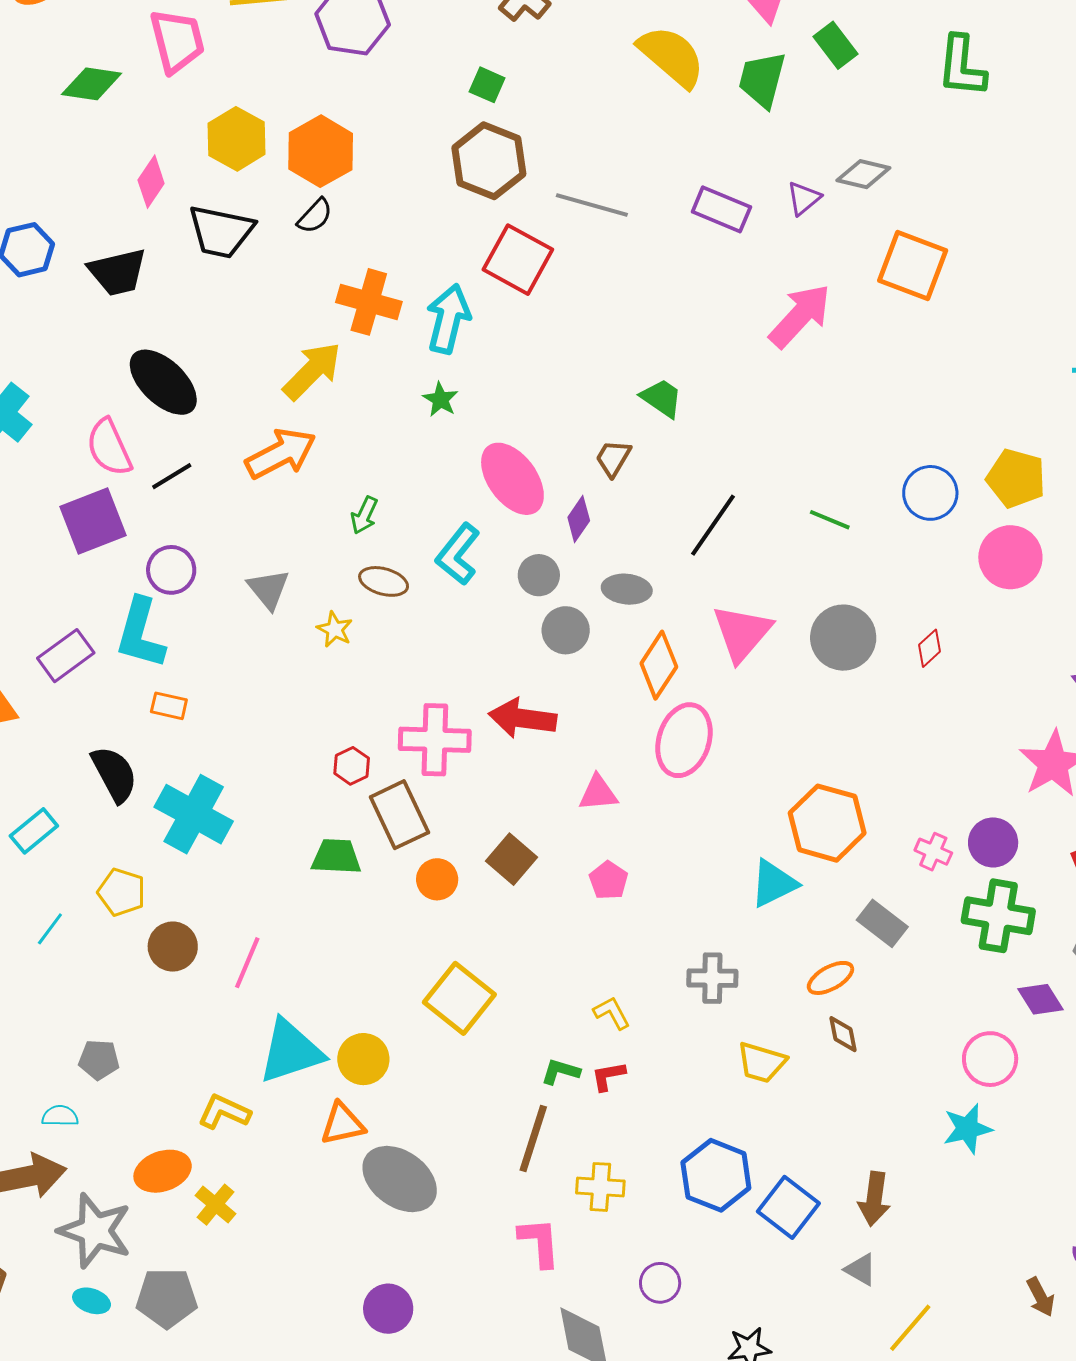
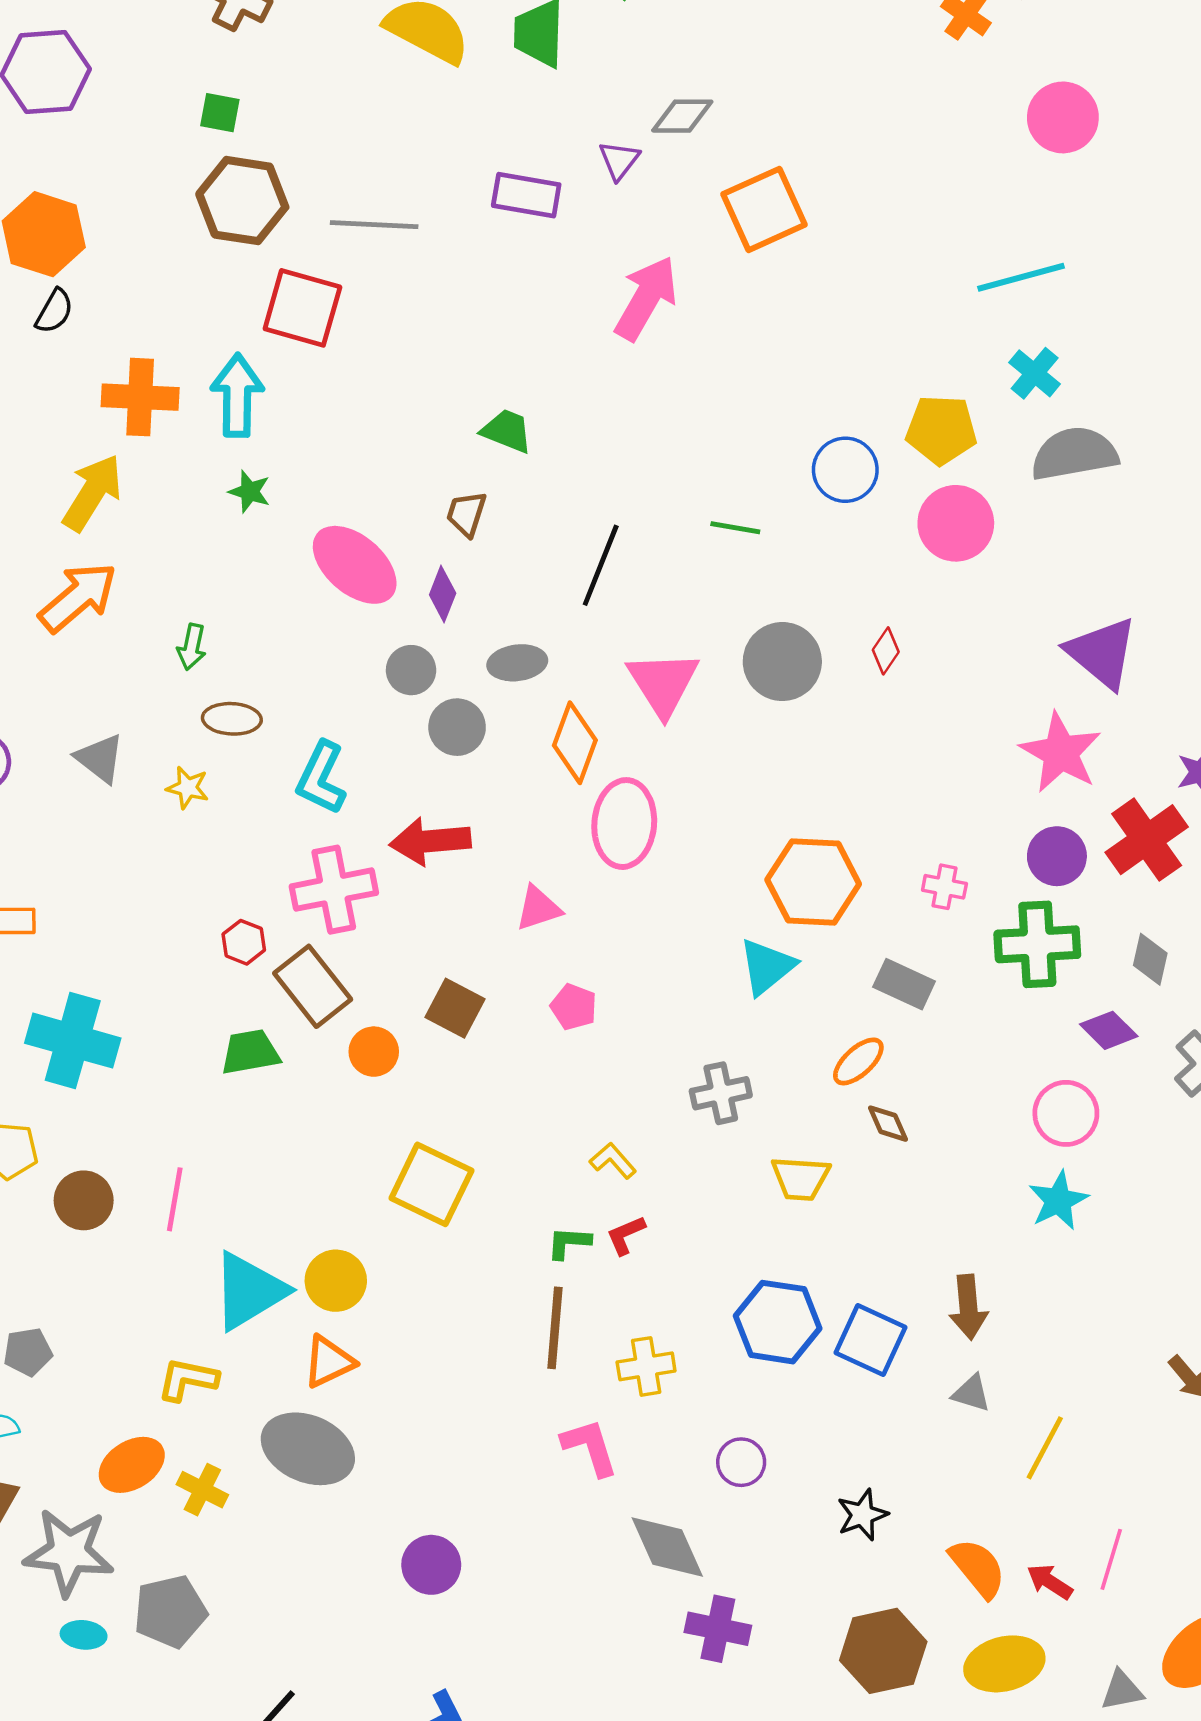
orange square: (913, 266) -> (764, 209), turned -32
cyan L-shape: (458, 554) -> (321, 778), moved
purple circle: (993, 842) -> (1057, 856), moved
gray ellipse: (400, 1179) -> (308, 1449), moved

